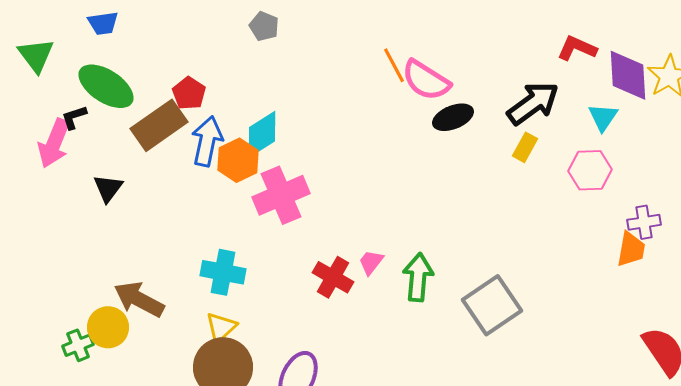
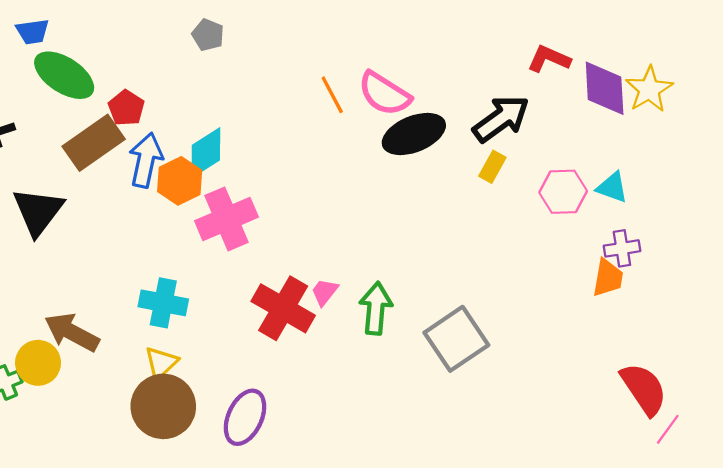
orange line: (394, 65) -> (332, 95), moved
green ellipse: (106, 86) -> (64, 75), moved
black ellipse: (453, 117) -> (414, 134), size x1.4
cyan triangle: (603, 117) -> (612, 187), moved, turned -44
black triangle: (108, 188) -> (38, 211), size x1.6
red cross: (333, 277) -> (283, 308), size x1.4

